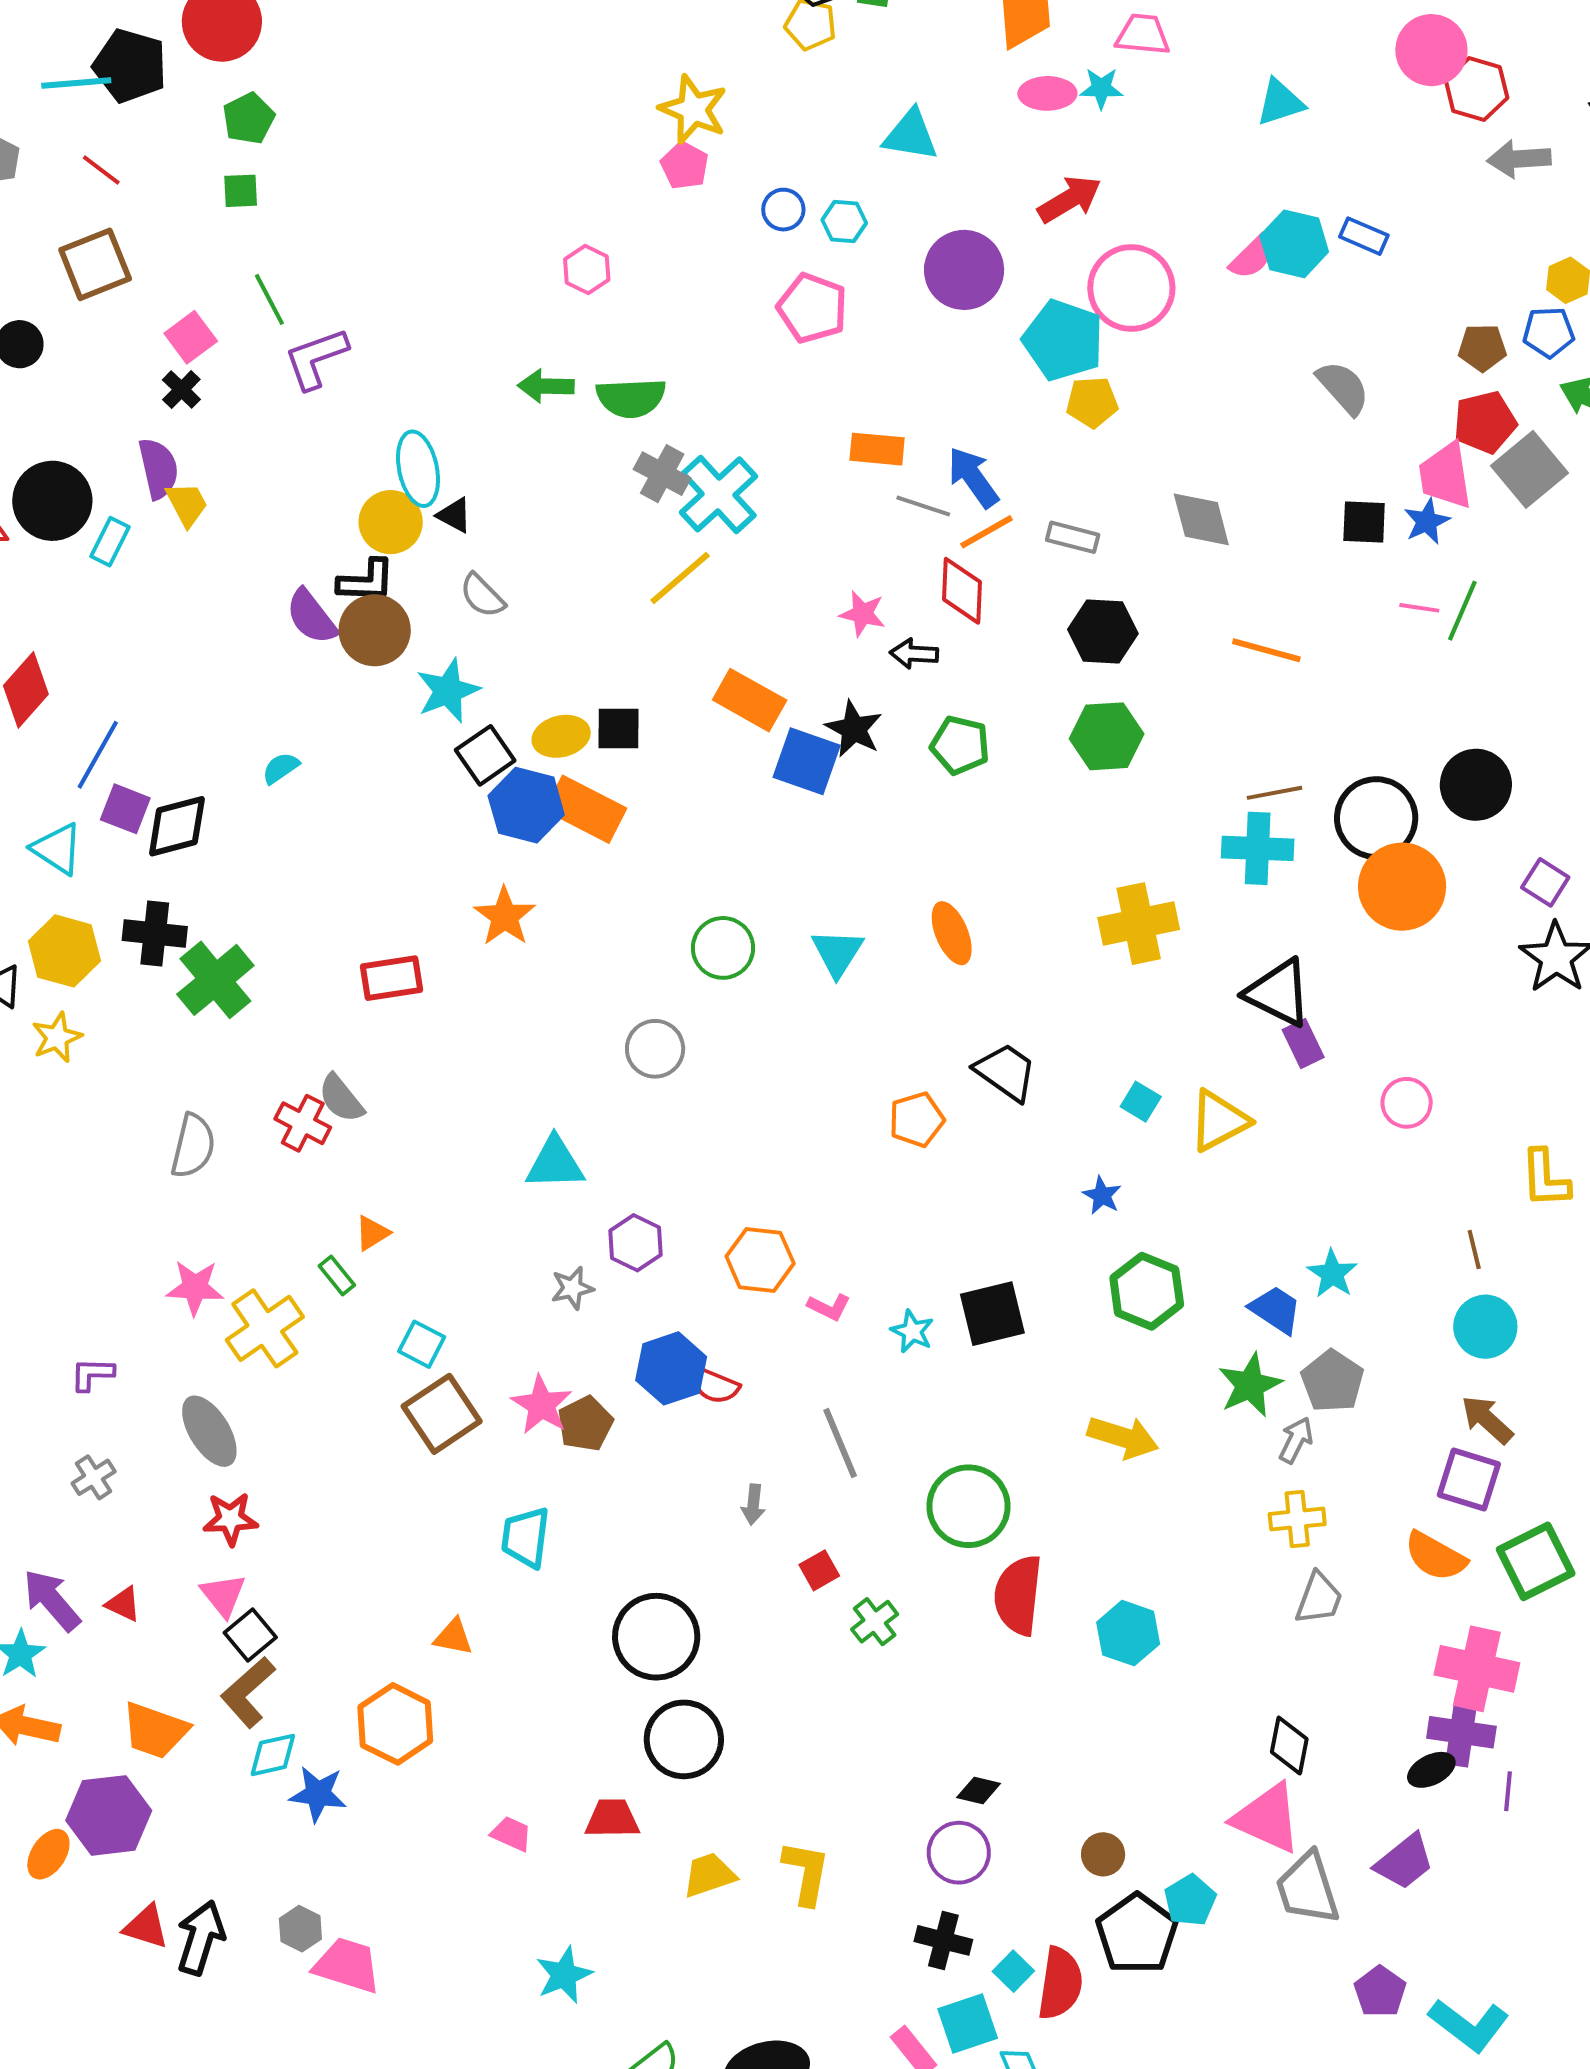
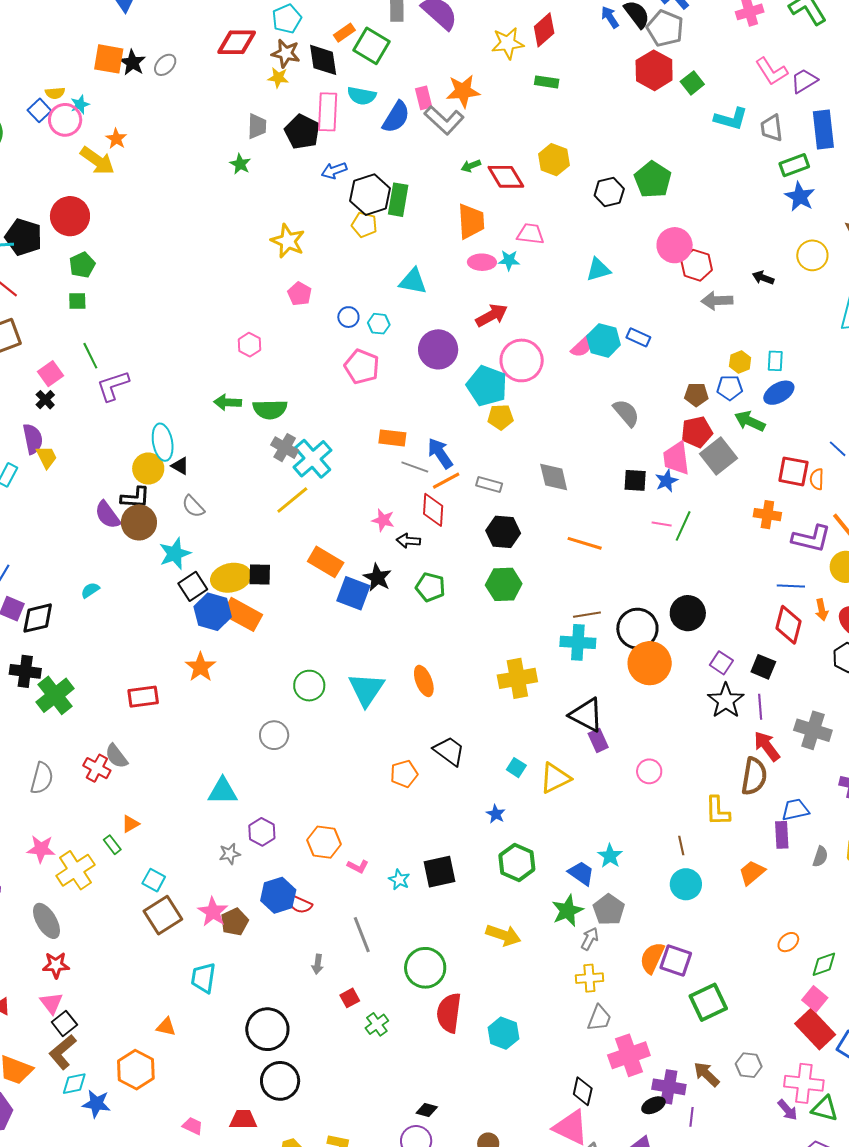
yellow star: (693, 109) -> (288, 241), moved
yellow ellipse: (561, 736) -> (231, 578), size x1.4
cyan triangle: (837, 953) -> (366, 689), size x1.4
brown arrow: (1487, 1420) -> (707, 1074), moved
orange semicircle: (1435, 1556) -> (652, 958), moved, turned 84
pink cross: (1477, 1669) -> (629, 1055), moved, turned -33

